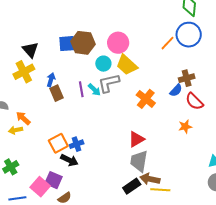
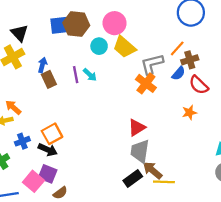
orange line: (167, 43) -> (177, 48), moved
gray L-shape: (109, 83) -> (152, 64), moved
blue cross: (77, 144) -> (22, 141), moved
black arrow: (69, 160) -> (48, 150), moved
brown arrow: (150, 179) -> (152, 170), turned 30

